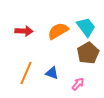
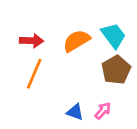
orange line: (26, 73) -> (34, 74), moved
blue triangle: (52, 73) -> (75, 112), moved

